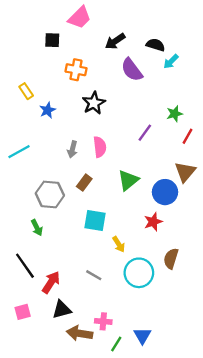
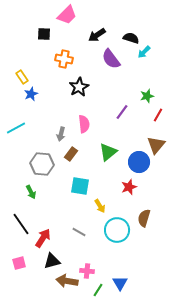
blue star: (47, 110) -> (31, 94), moved
gray arrow: (72, 149) -> (61, 134), moved

